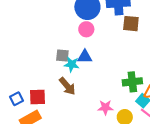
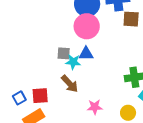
pink circle: (86, 29) -> (87, 26), size x1.6
pink star: (105, 107) -> (95, 107), moved

